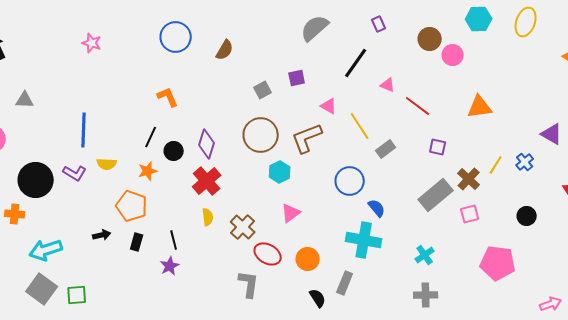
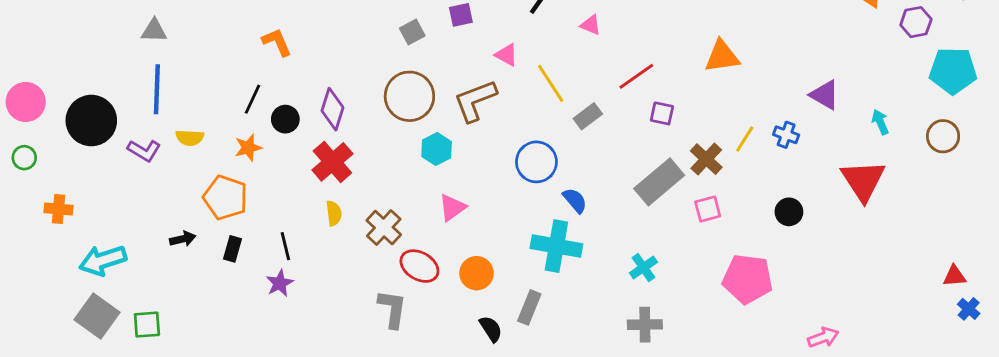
gray triangle: (25, 100) -> (154, 31), moved
red line: (418, 106) -> (636, 76), moved, turned -72
blue cross: (525, 162) -> (786, 135), turned -30
black circle: (36, 180) -> (91, 121), moved

